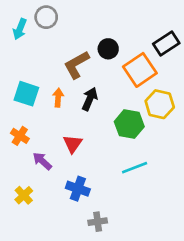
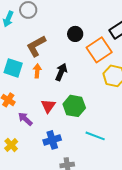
brown L-shape: (77, 65) -> (36, 46), moved
green hexagon: (129, 124) -> (74, 106), moved
cyan line: (135, 168) -> (95, 136), moved, turned 42
blue cross: (78, 189) -> (52, 140), turned -36

